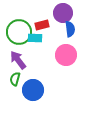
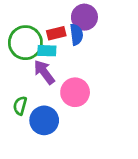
blue semicircle: (70, 29) -> (76, 35), moved
pink circle: (66, 55) -> (75, 92), moved
purple arrow: (18, 60) -> (44, 72), moved

